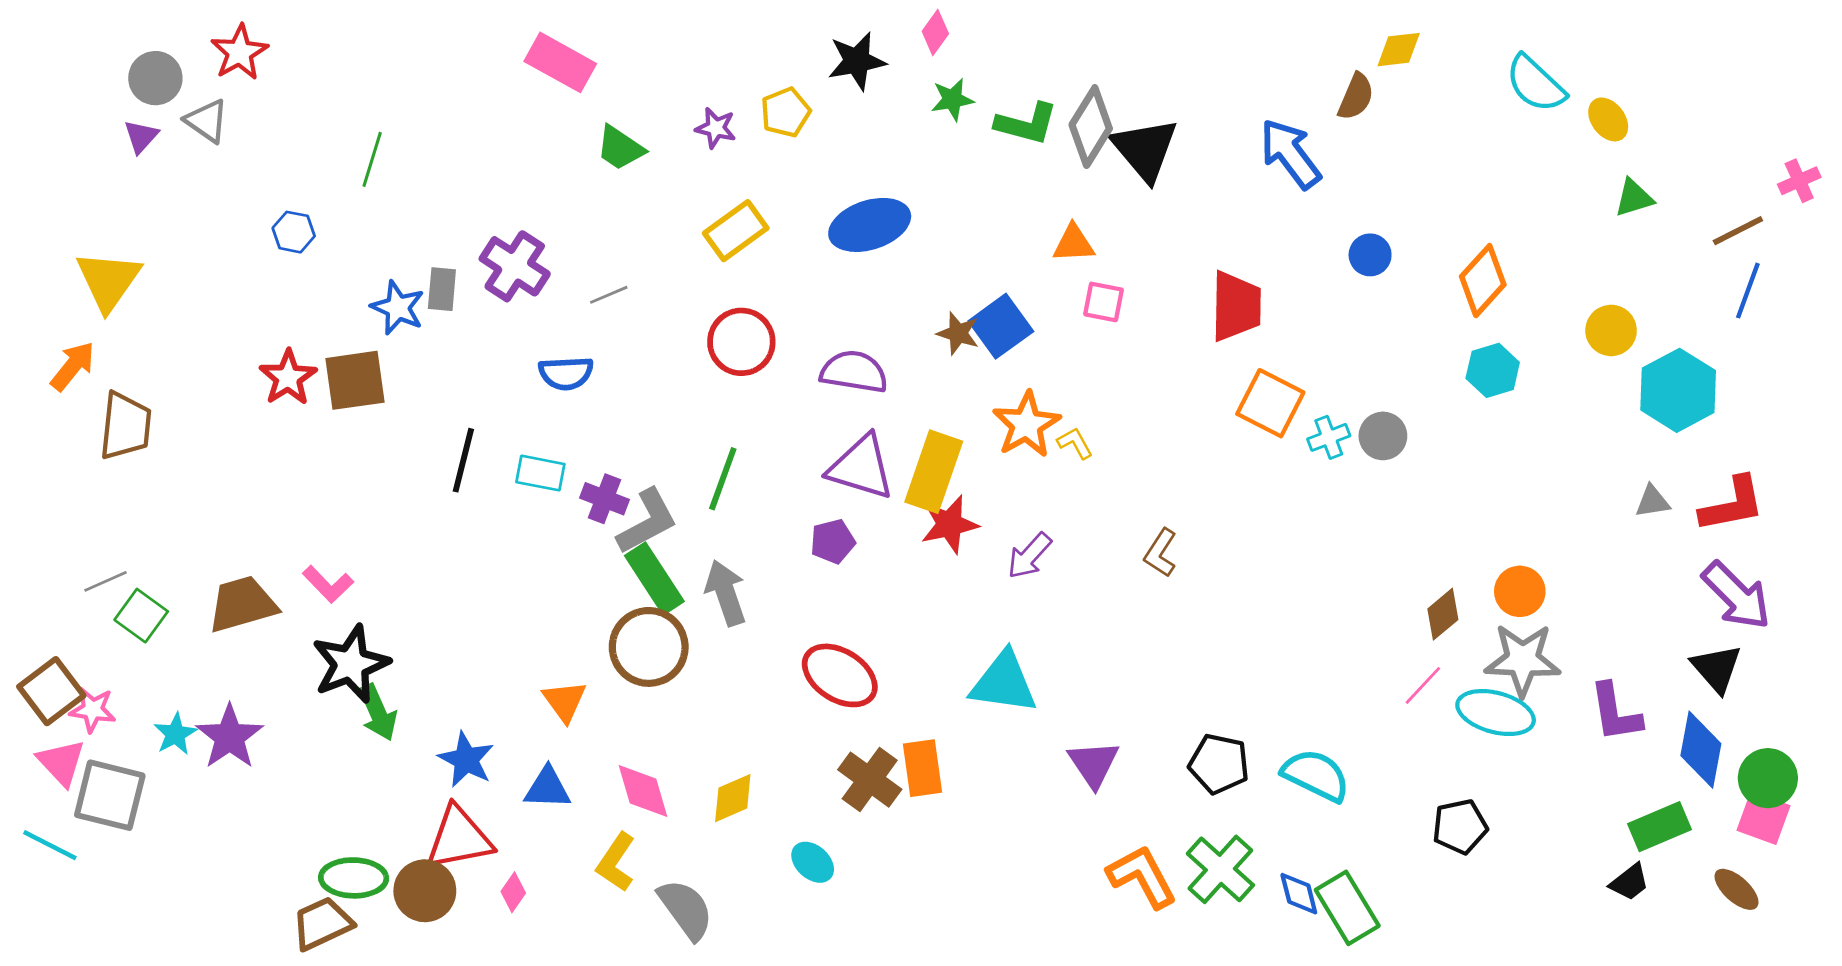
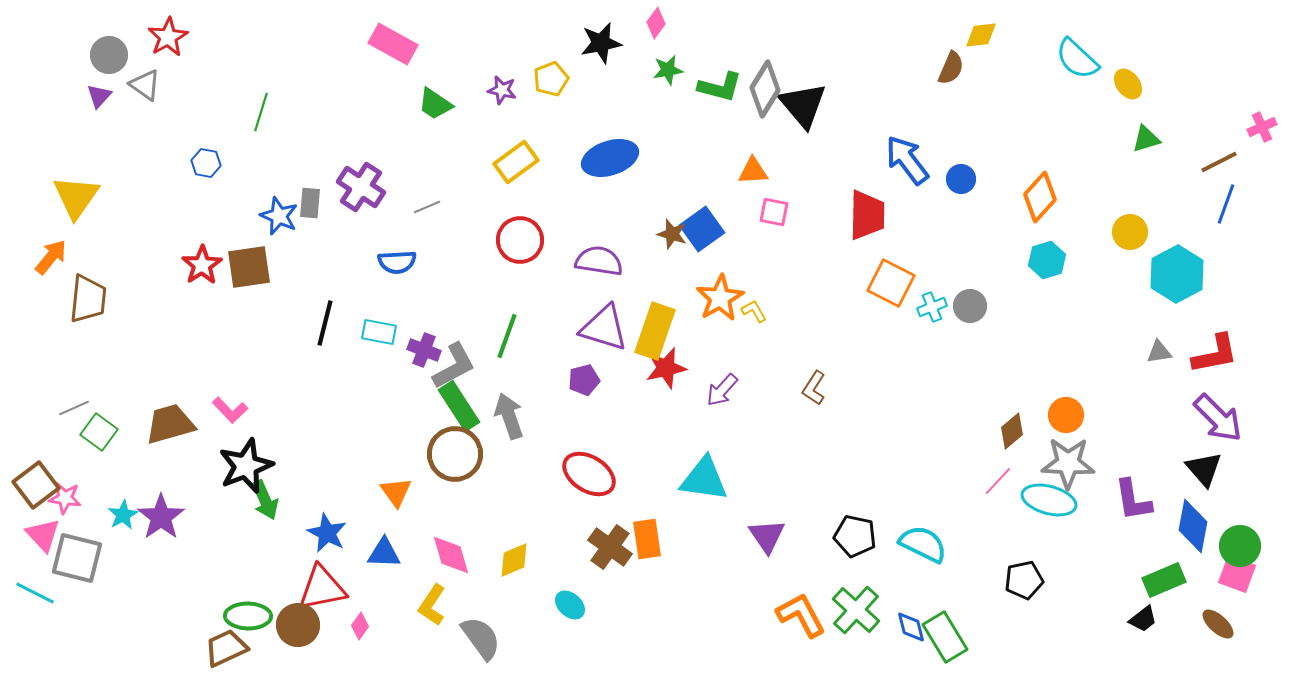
blue arrow: (1290, 154) -> (907, 160), moved

